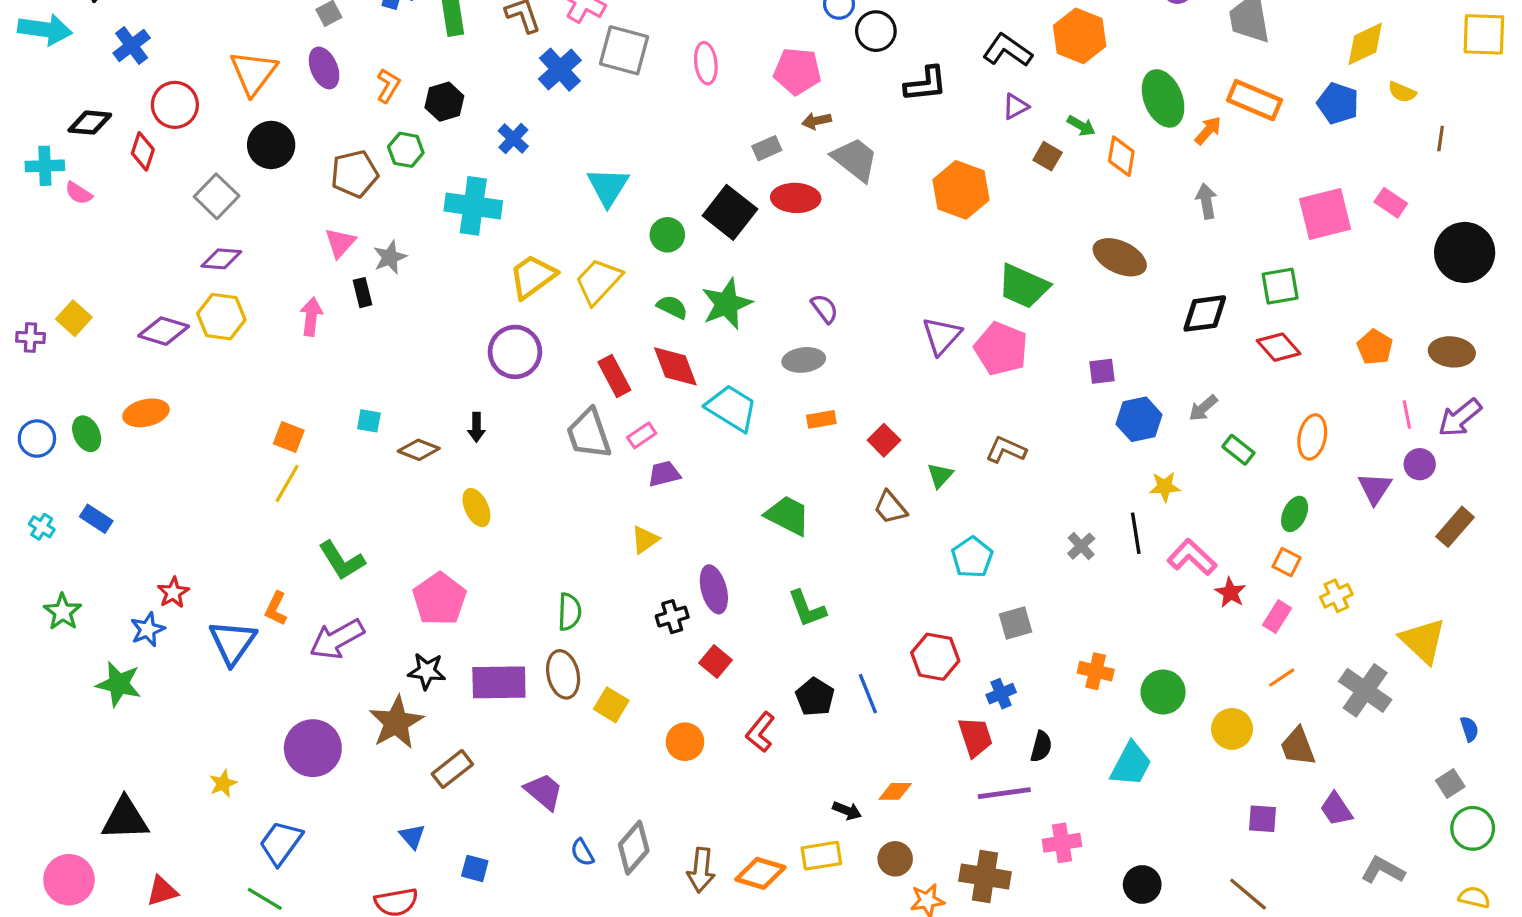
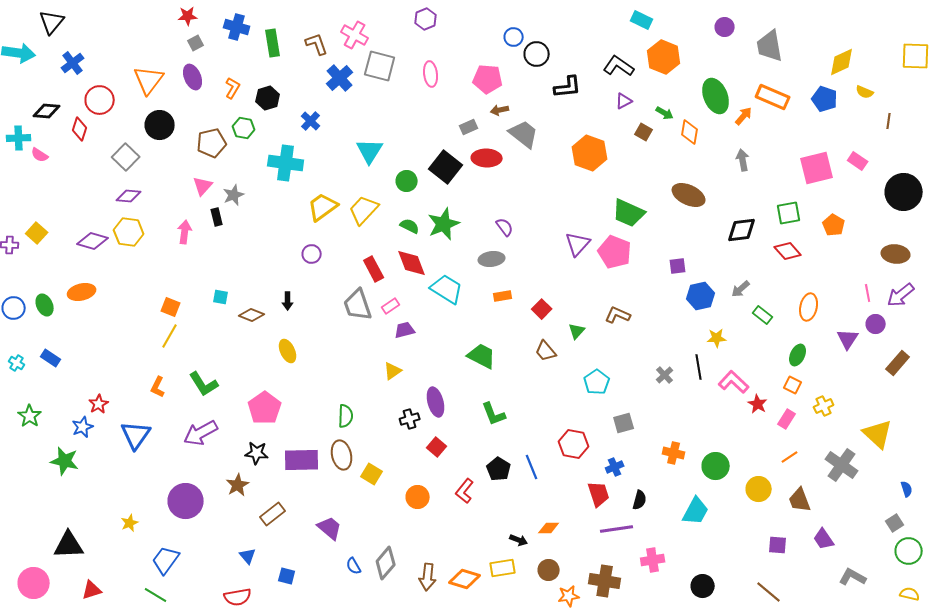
orange pentagon: (1375, 347) -> (834, 225), moved
purple circle: (515, 352) -> (312, 254), size x0.6
orange L-shape: (276, 609) -> (158, 387), moved
brown star: (396, 722) -> (238, 485), size x0.7

